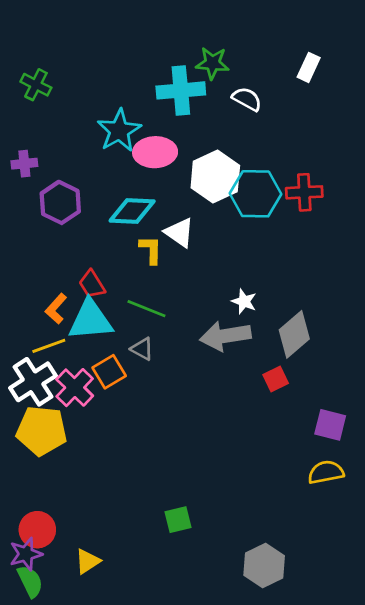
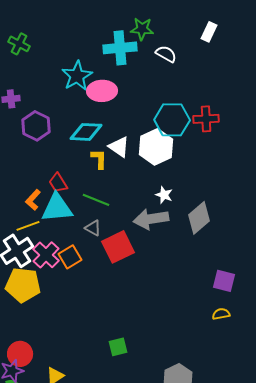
white hexagon: (215, 177) -> (156, 147), moved
orange square: (109, 372) -> (70, 257), moved
red square: (276, 379) -> (118, 247), moved, size x1.8
yellow semicircle: (326, 472) -> (221, 314), size x0.7

